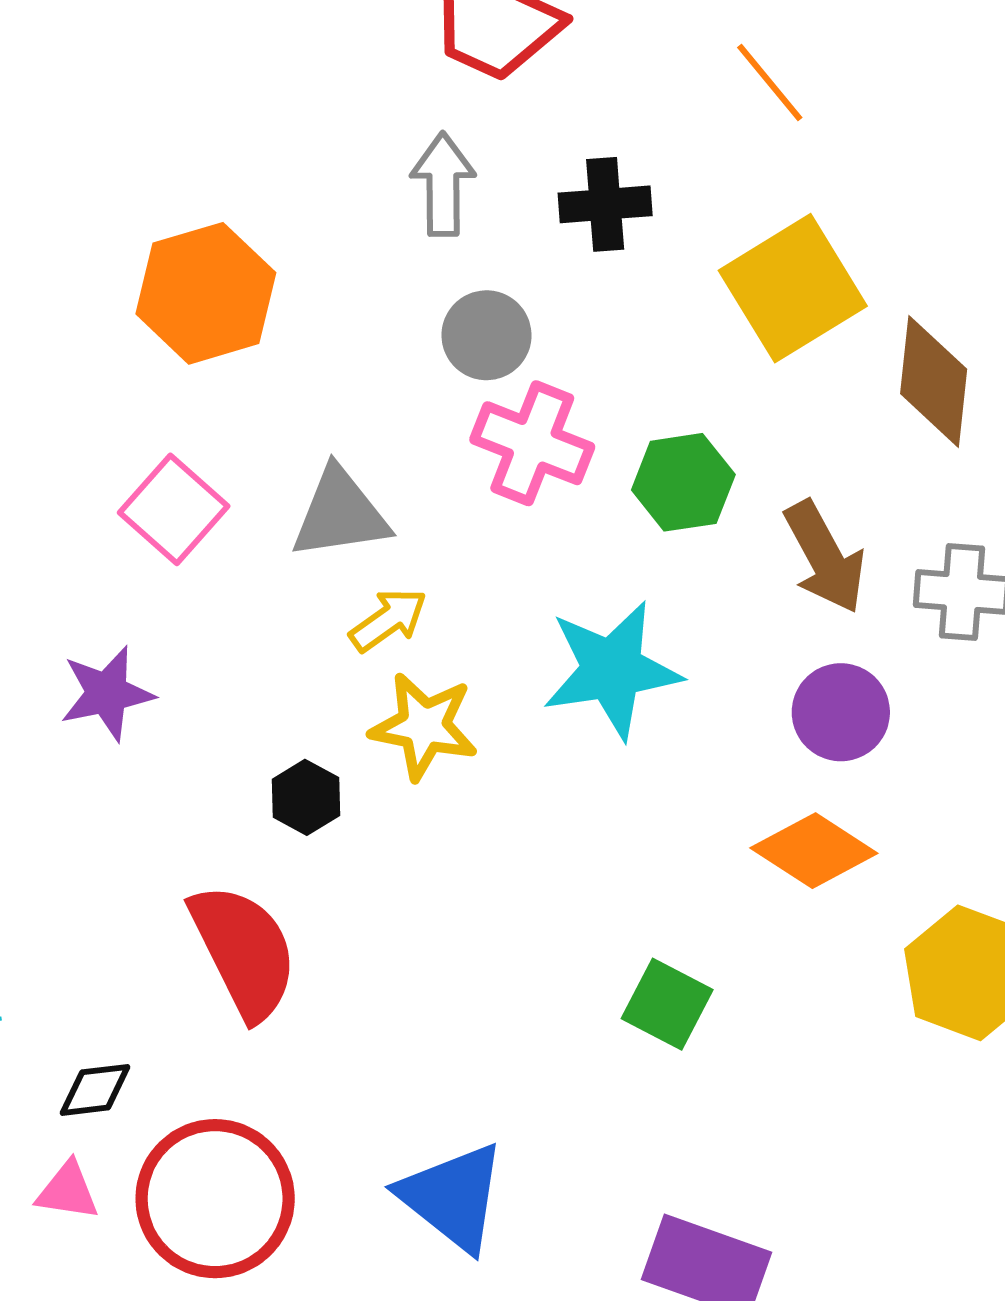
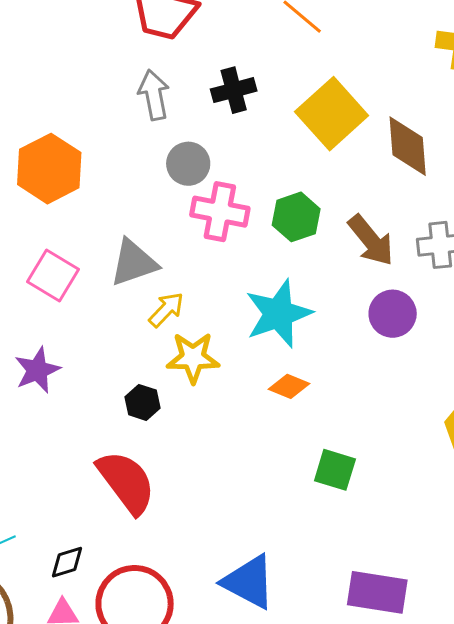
orange diamond: (814, 851) -> (289, 386), moved, size x0.7

